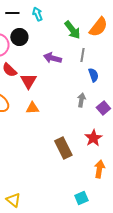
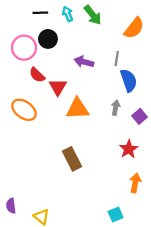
green arrow: (72, 30) -> (93, 15), moved
blue semicircle: (93, 75) -> (129, 80), size x1.5
orange triangle: (32, 108) -> (77, 109), moved, size x1.6
brown rectangle: (63, 148) -> (72, 159), moved

